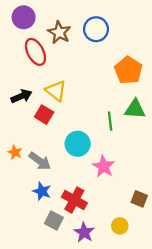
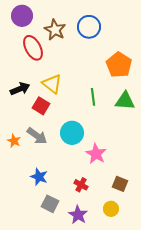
green line: (110, 121) -> (93, 97), moved
gray arrow: (40, 161) -> (37, 136), moved
brown square: (139, 199) -> (120, 184), moved
red cross: (74, 200) -> (81, 185), moved, size x0.6

